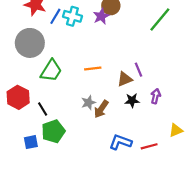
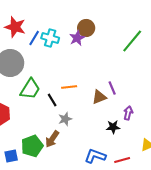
black star: (132, 100) -> (113, 127), moved
black line: (43, 109) -> (52, 100), moved
brown arrow: (101, 109) -> (52, 139), moved

